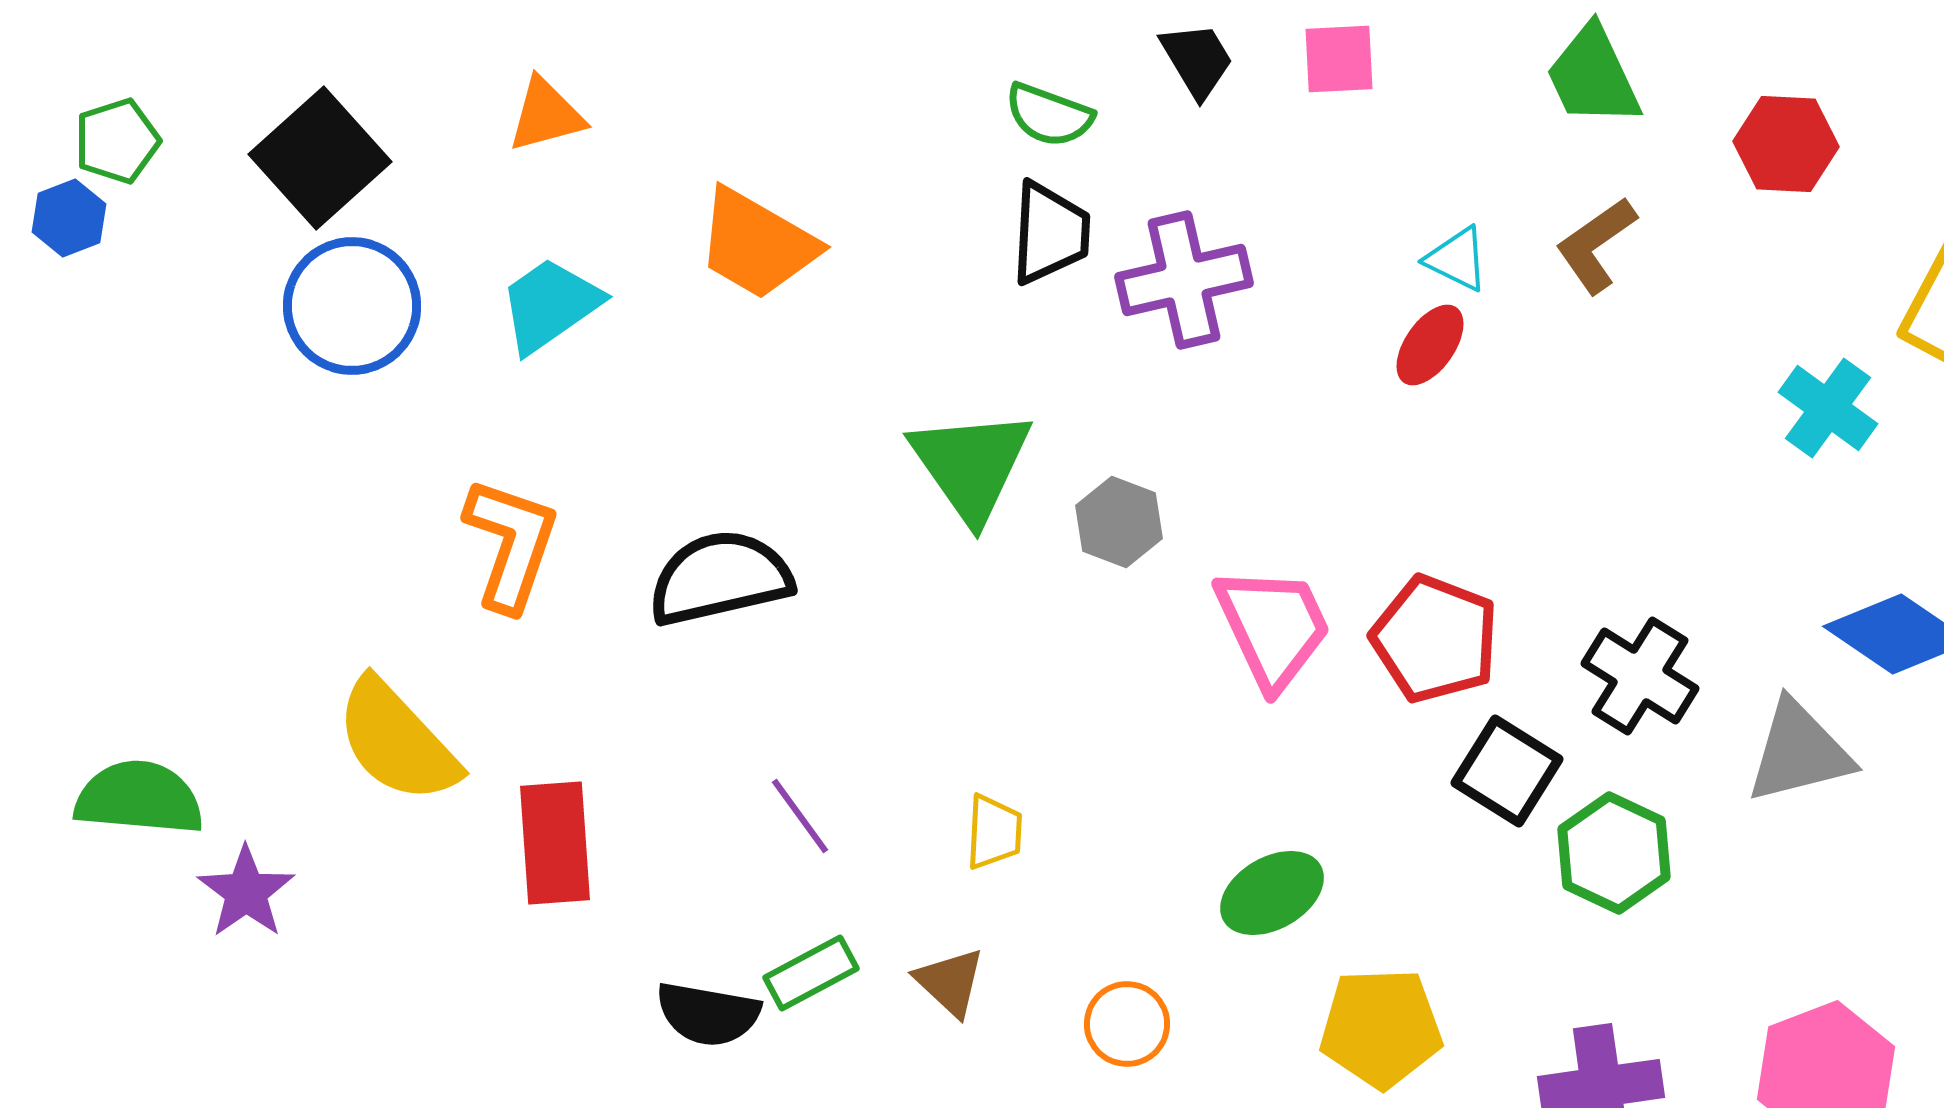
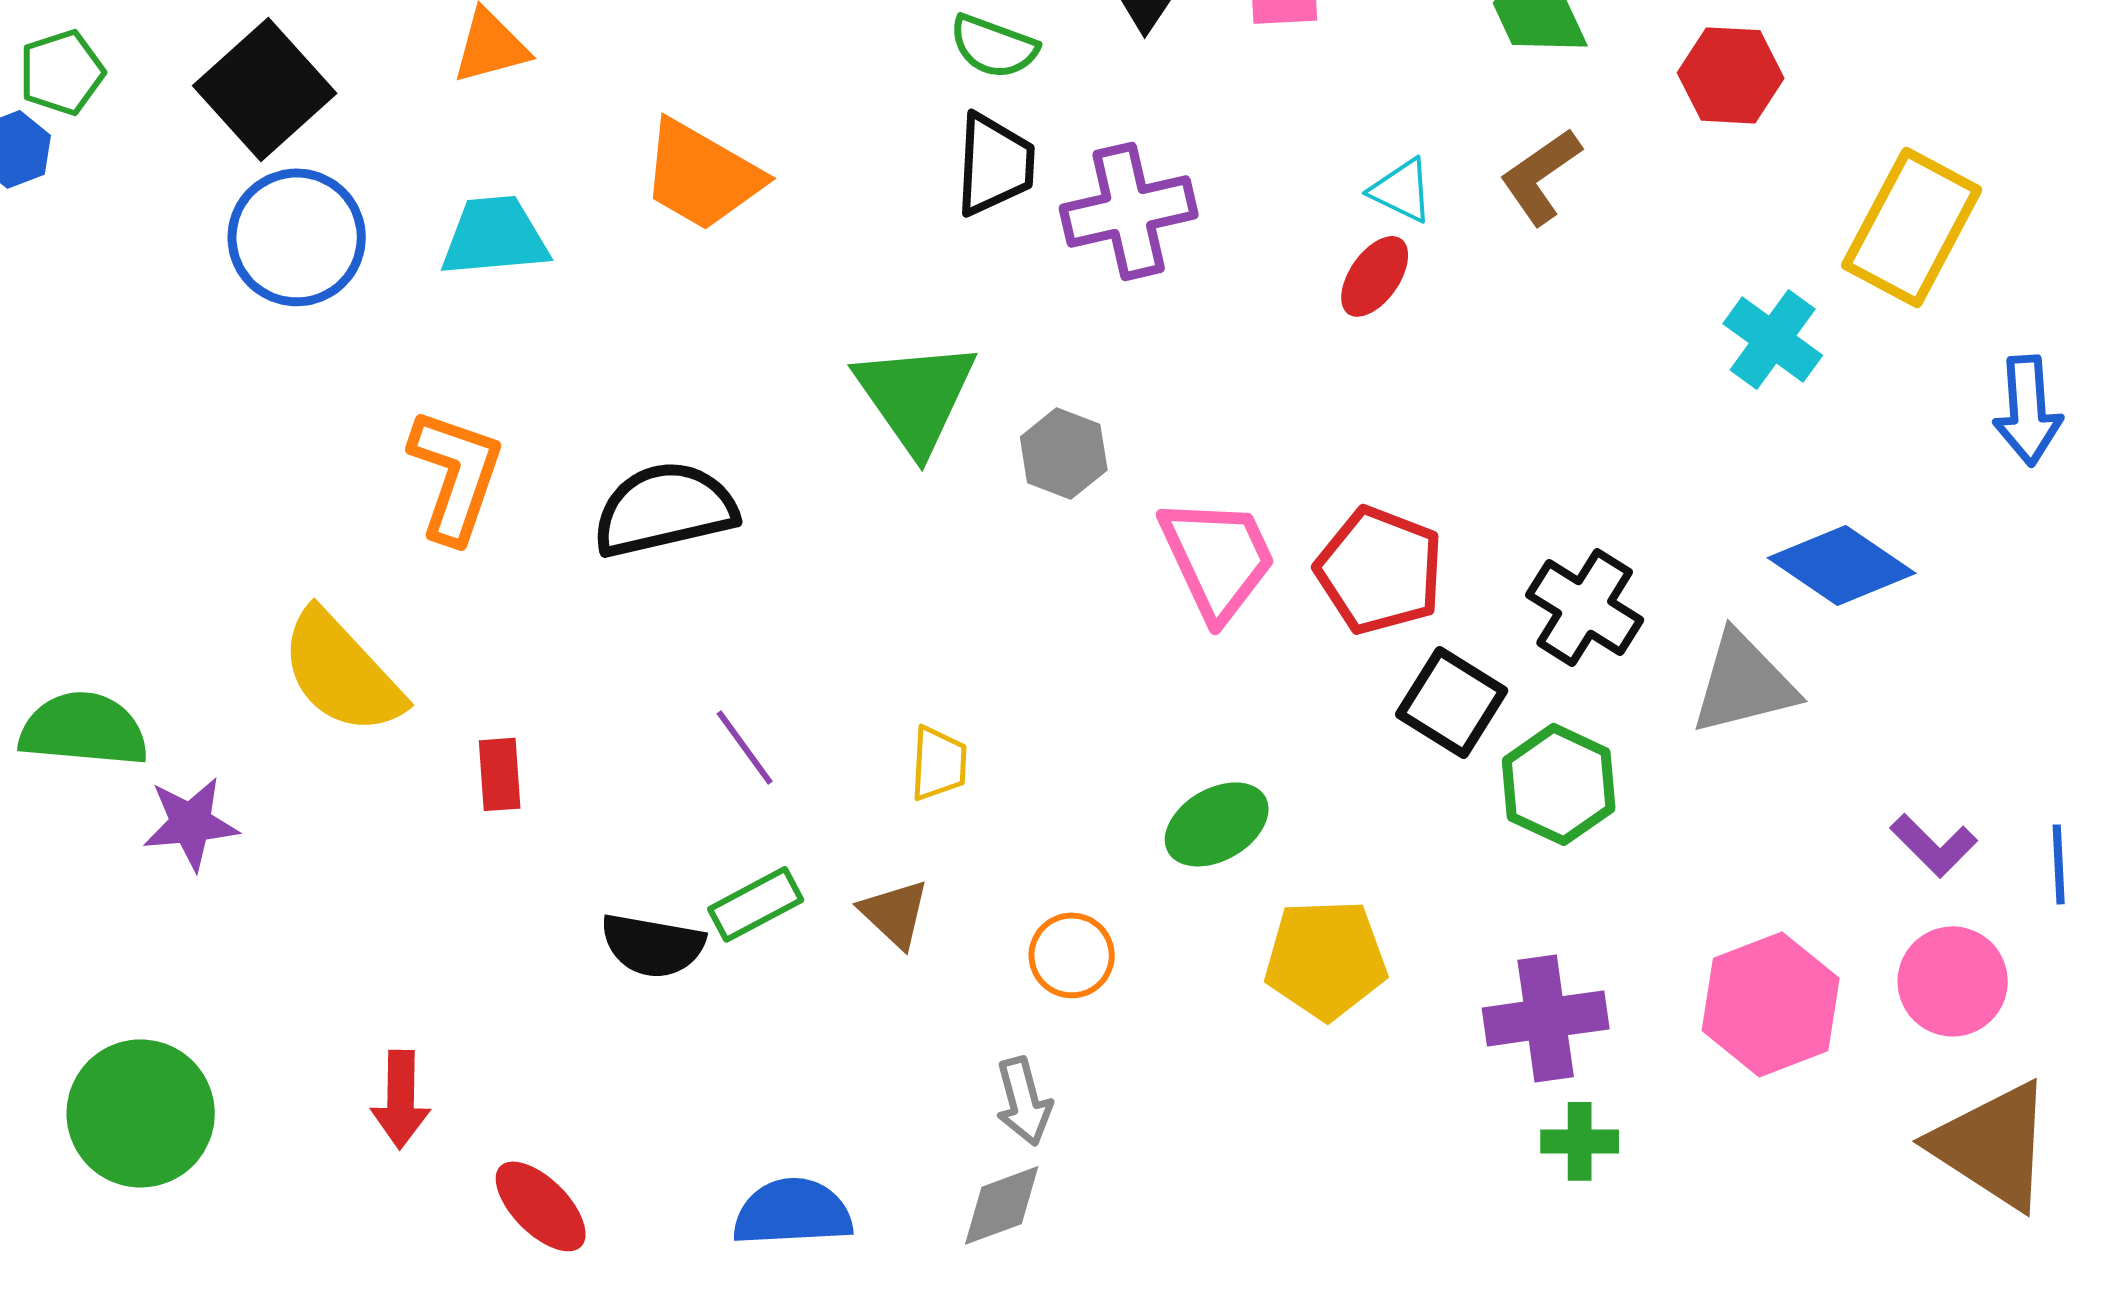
cyan trapezoid: (550, 305) -> (495, 236), turned 30
red rectangle: (555, 843) -> (500, 774), size x0.6
purple star: (246, 892) -> (191, 823), turned 30

